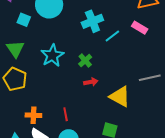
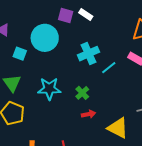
cyan star: (52, 55) -> (49, 89), turned 30

